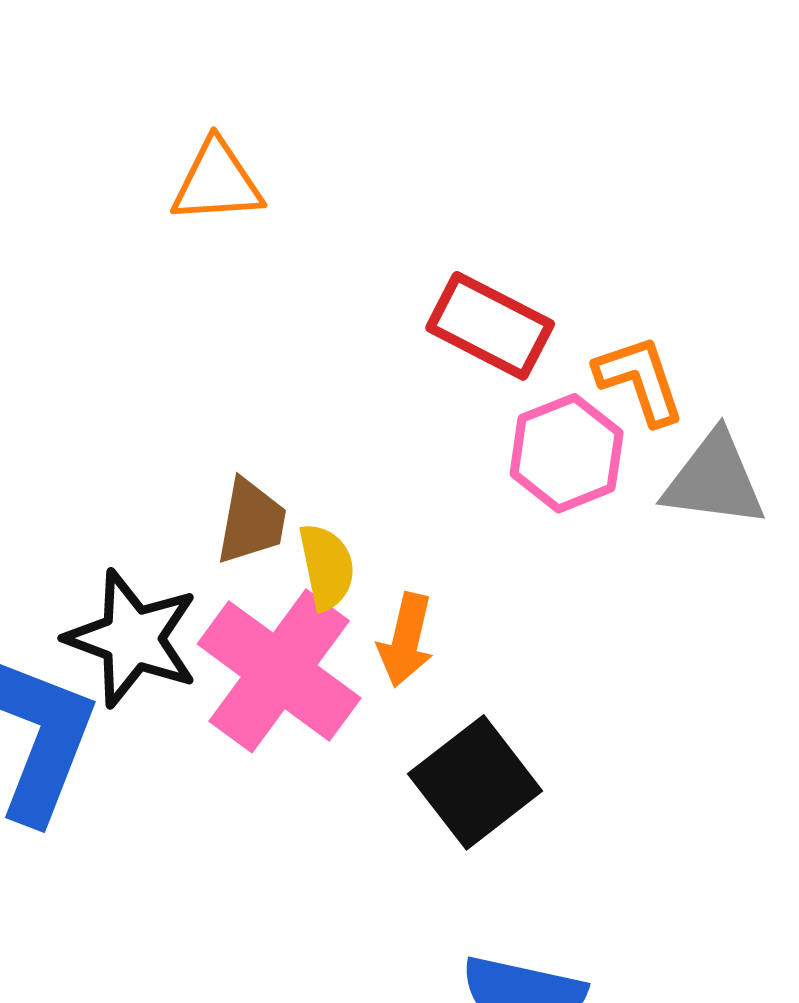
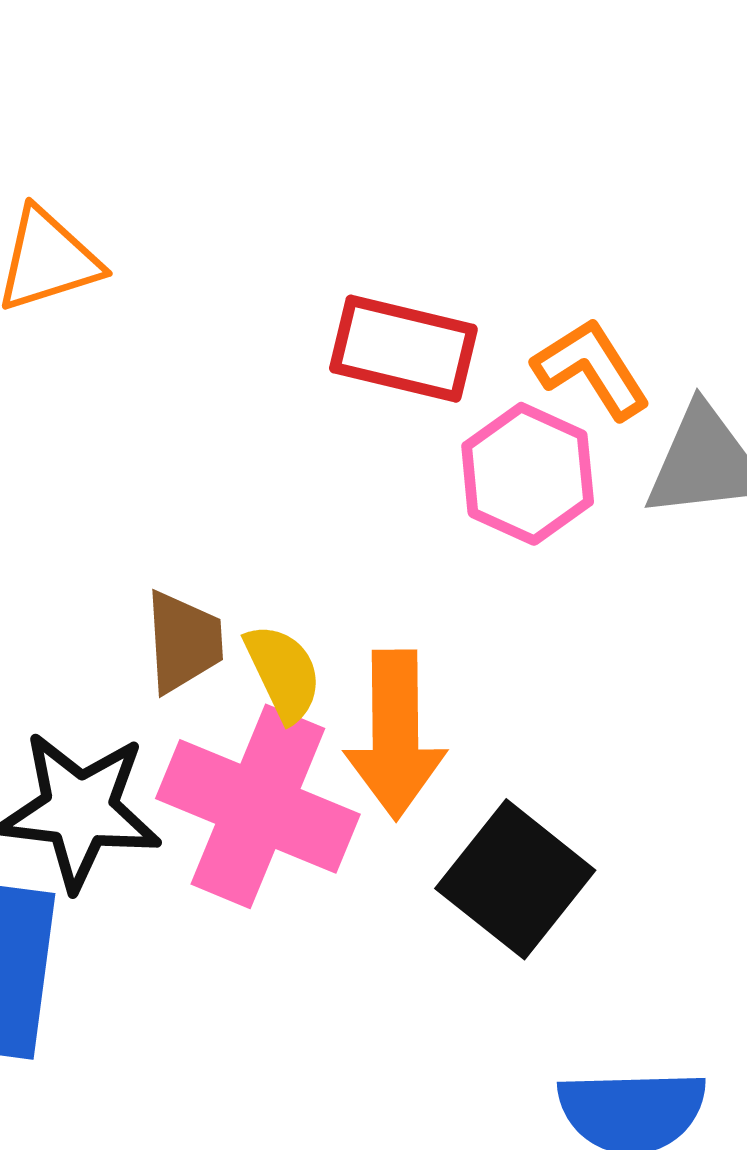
orange arrow: (406, 640) -> (395, 735), size x1.5

